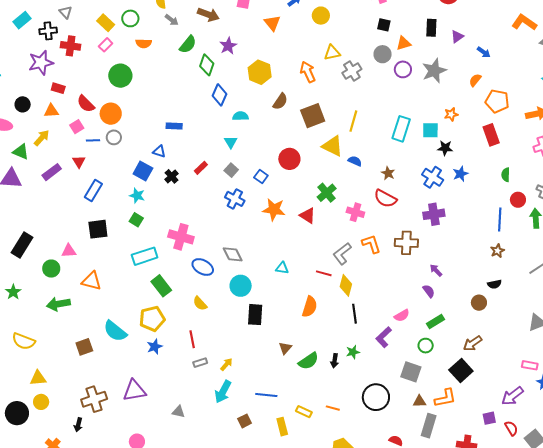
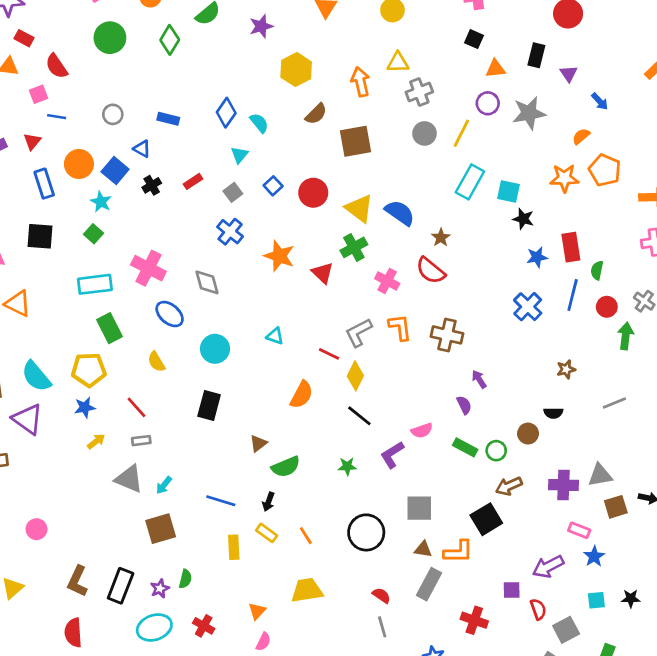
purple triangle: (457, 36) -> (569, 74), turned -40
gray circle: (383, 54) -> (425, 133), moved
green diamond: (207, 65) -> (170, 40), moved
blue diamond: (219, 95) -> (226, 113), moved
orange circle: (111, 114) -> (79, 164), moved
orange star: (451, 114) -> (564, 178), moved, size x1.5
cyan semicircle: (240, 116) -> (259, 123), turned 42
yellow line: (353, 121) -> (461, 133), moved
red rectangle: (491, 135) -> (571, 247), moved
gray circle: (114, 137) -> (113, 114), moved
yellow triangle: (332, 146) -> (359, 208), moved
blue semicircle: (355, 161) -> (400, 213), size x1.6
blue square: (261, 177) -> (273, 186), moved
blue cross: (433, 177) -> (528, 307), moved
blue rectangle: (93, 190) -> (44, 184), turned -60
purple cross: (434, 214) -> (564, 485), moved
blue line: (500, 219) -> (573, 295), moved
gray diamond: (233, 254) -> (207, 282), moved
black line: (354, 314) -> (359, 416), turned -54
black rectangle: (255, 315) -> (209, 405), moved
green rectangle: (435, 322) -> (465, 447), turned 48
red line: (192, 339) -> (137, 407), turned -42
green circle: (426, 346) -> (496, 451), moved
black arrow: (335, 361) -> (269, 502), moved
yellow arrow: (226, 364) -> (96, 441), moved
gray square: (411, 372) -> (419, 508), turned -30
purple triangle: (134, 391) -> (28, 419), moved, turned 35
cyan arrow: (223, 392) -> (164, 485), size x0.6
orange line: (333, 408) -> (306, 536), turned 32
gray triangle: (178, 412) -> (129, 479), moved, size x1.6
brown square: (245, 421) -> (161, 529), moved, size x1.6

